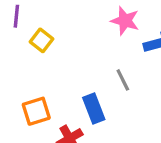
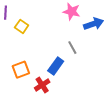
blue rectangle: (94, 108) -> (56, 66), turned 60

